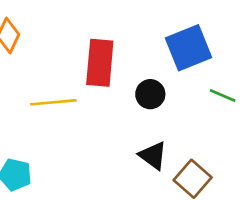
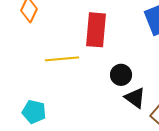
black circle: (150, 94) -> (121, 75), moved

